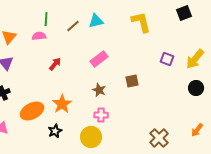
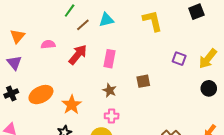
green line: (46, 19) -> (70, 11), moved, turned 32
pink semicircle: (39, 36) -> (48, 44), moved
pink rectangle: (99, 59) -> (110, 59), turned -42
red arrow: (55, 64) -> (78, 55), moved, size x1.5
orange ellipse: (32, 111) -> (41, 95), moved

